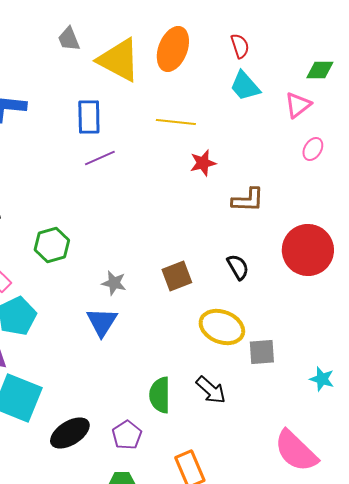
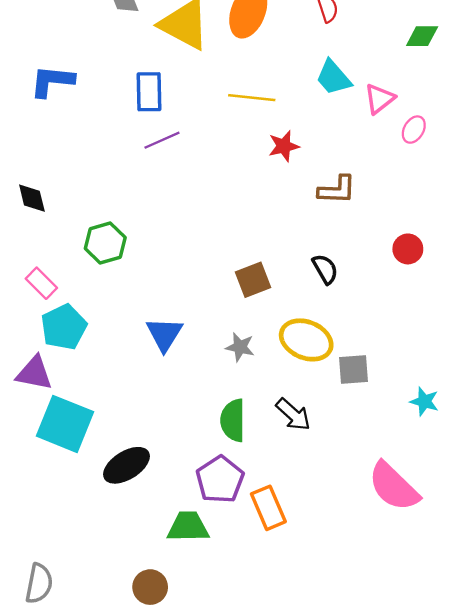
cyan trapezoid: (245, 86) -> (333, 78), moved
pink triangle: (298, 105) -> (379, 99), moved
red circle: (308, 250) -> (408, 249), size x0.5
gray star: (114, 283) -> (240, 347), moved
purple pentagon: (127, 435) -> (220, 479), moved, size x1.4

